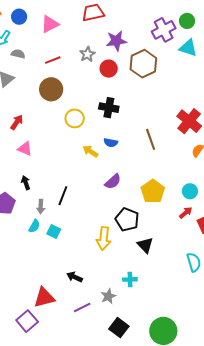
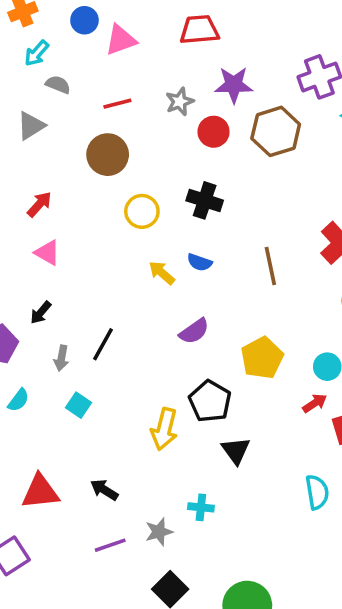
blue circle: (19, 17) -> (84, 20), moved
black arrow: (26, 183) -> (41, 313), turned -128
cyan semicircle: (34, 226) -> (18, 400), moved
red triangle: (44, 298) -> (40, 492), moved

